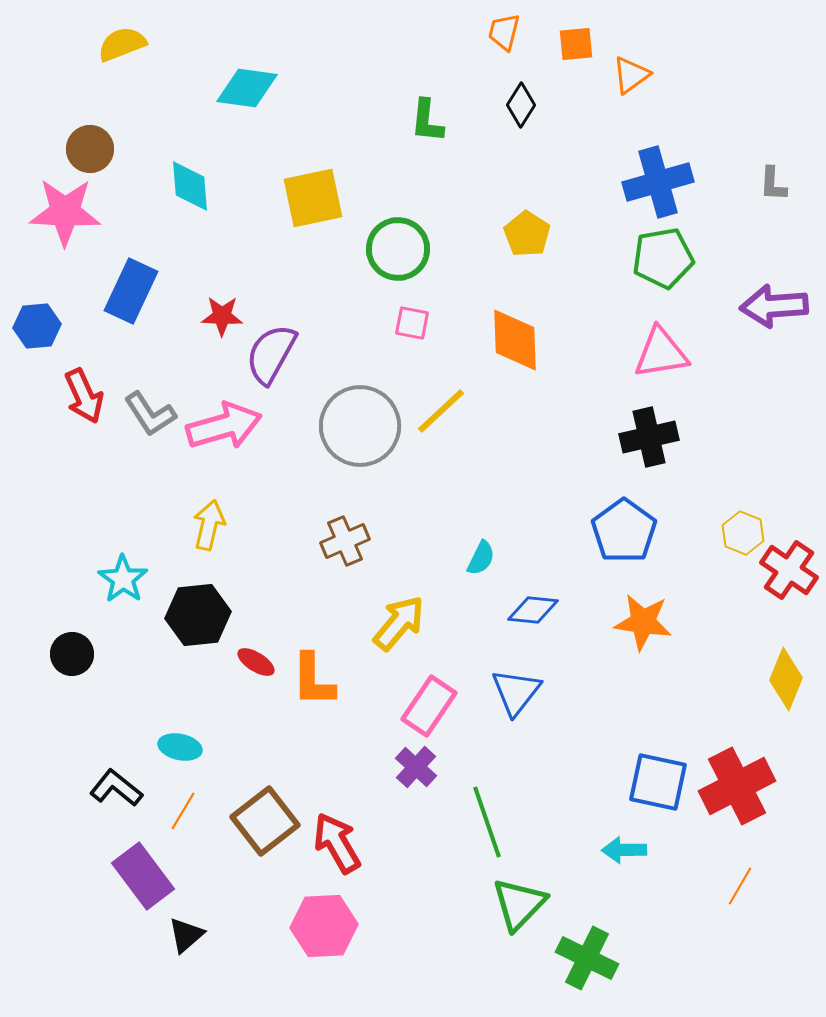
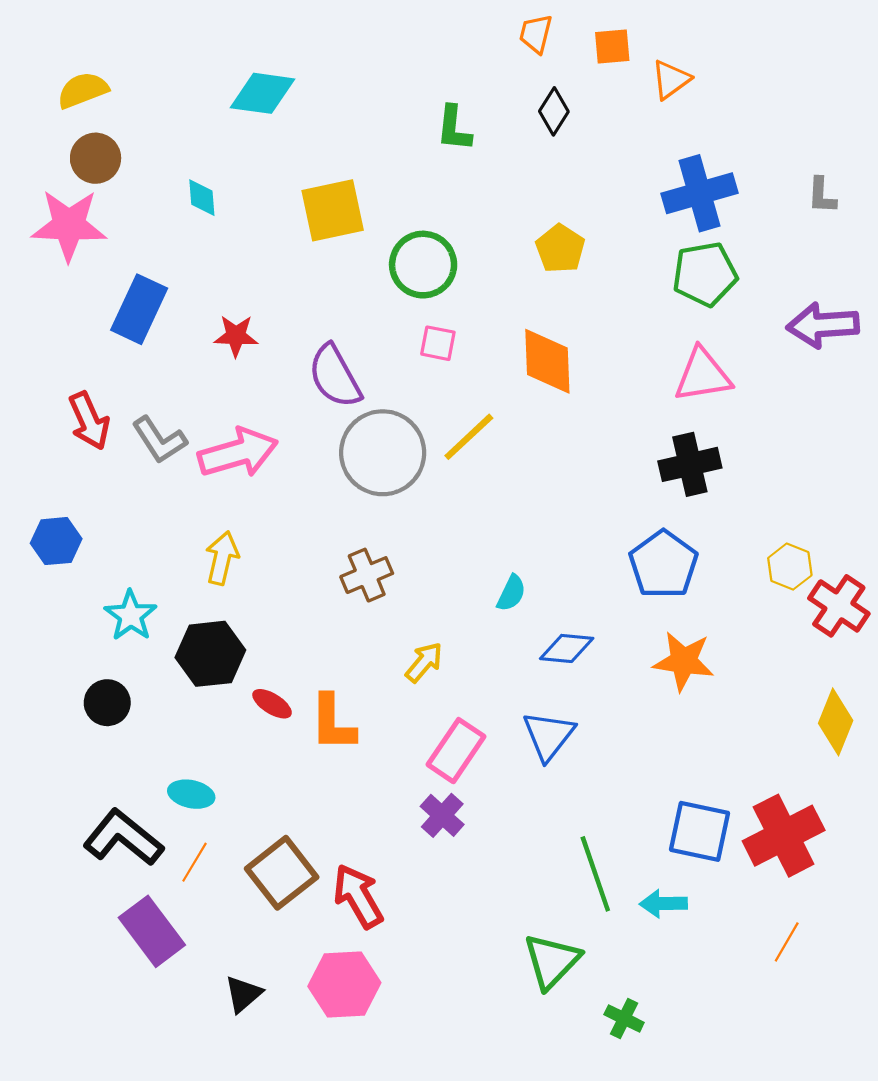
yellow semicircle: (122, 44) -> (83, 90), moved
cyan diamond: (190, 186) -> (202, 198), size x0.7
blue hexagon: (37, 326) -> (56, 541), moved
purple semicircle: (271, 354) -> (335, 376), moved, turned -58
yellow arrow: (399, 623) -> (424, 662), size x0.7
black circle: (72, 654) -> (107, 703), moved
black L-shape: (116, 788) -> (123, 838), size x1.4
green line: (487, 822) -> (595, 874), moved
black triangle: (186, 935) -> (243, 994), moved
green cross: (587, 958) -> (624, 1018), size x0.6

